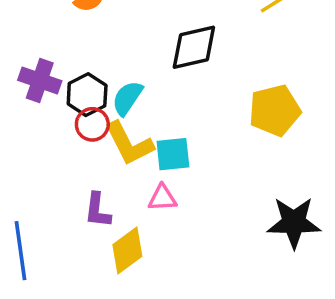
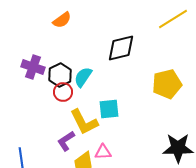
yellow L-shape: (129, 144) -> (84, 122), moved
pink triangle: (162, 198) -> (103, 152), moved
purple L-shape: (98, 210) -> (66, 141), turned 50

